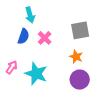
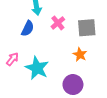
pink cross: (45, 38) -> (58, 23), moved
purple circle: (80, 80) -> (73, 85), moved

